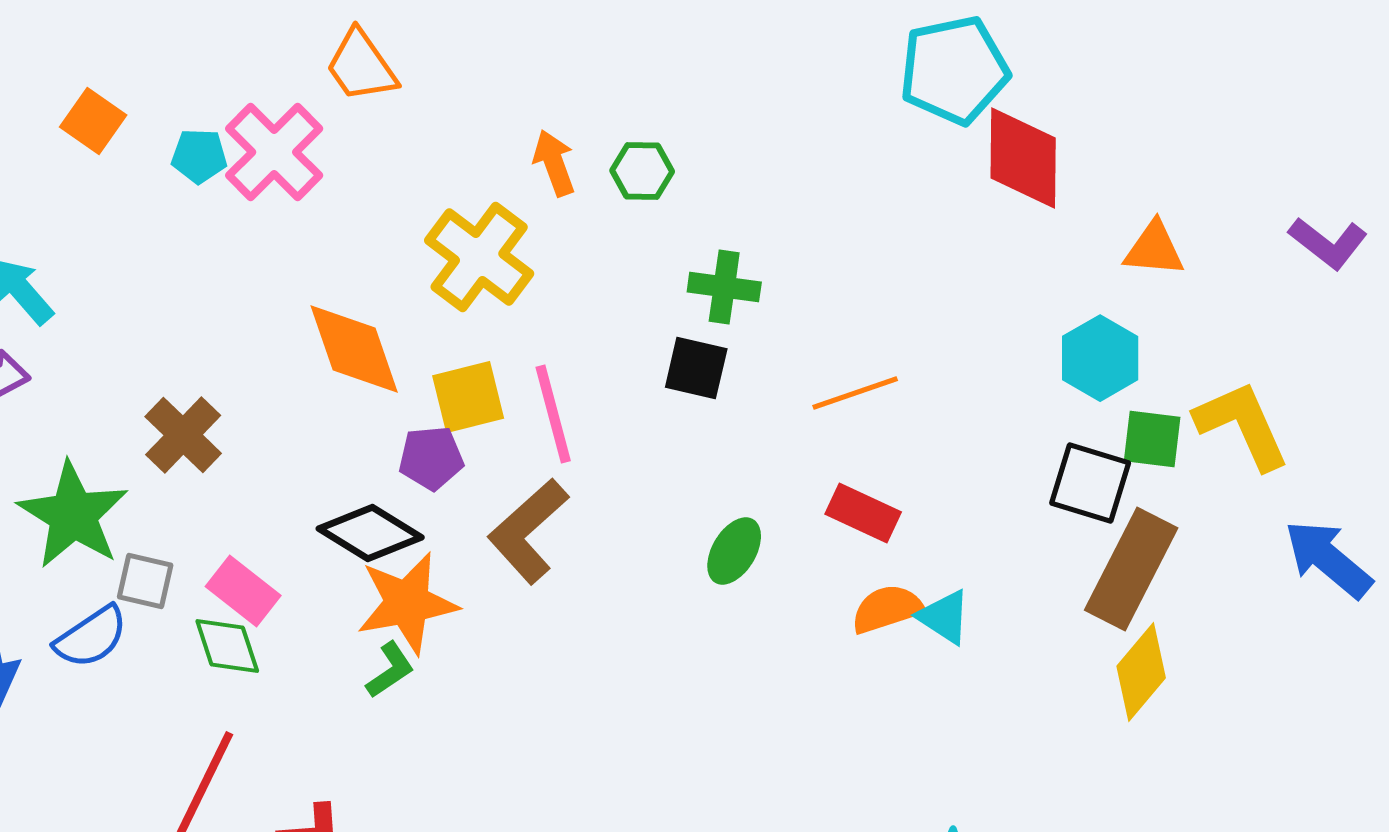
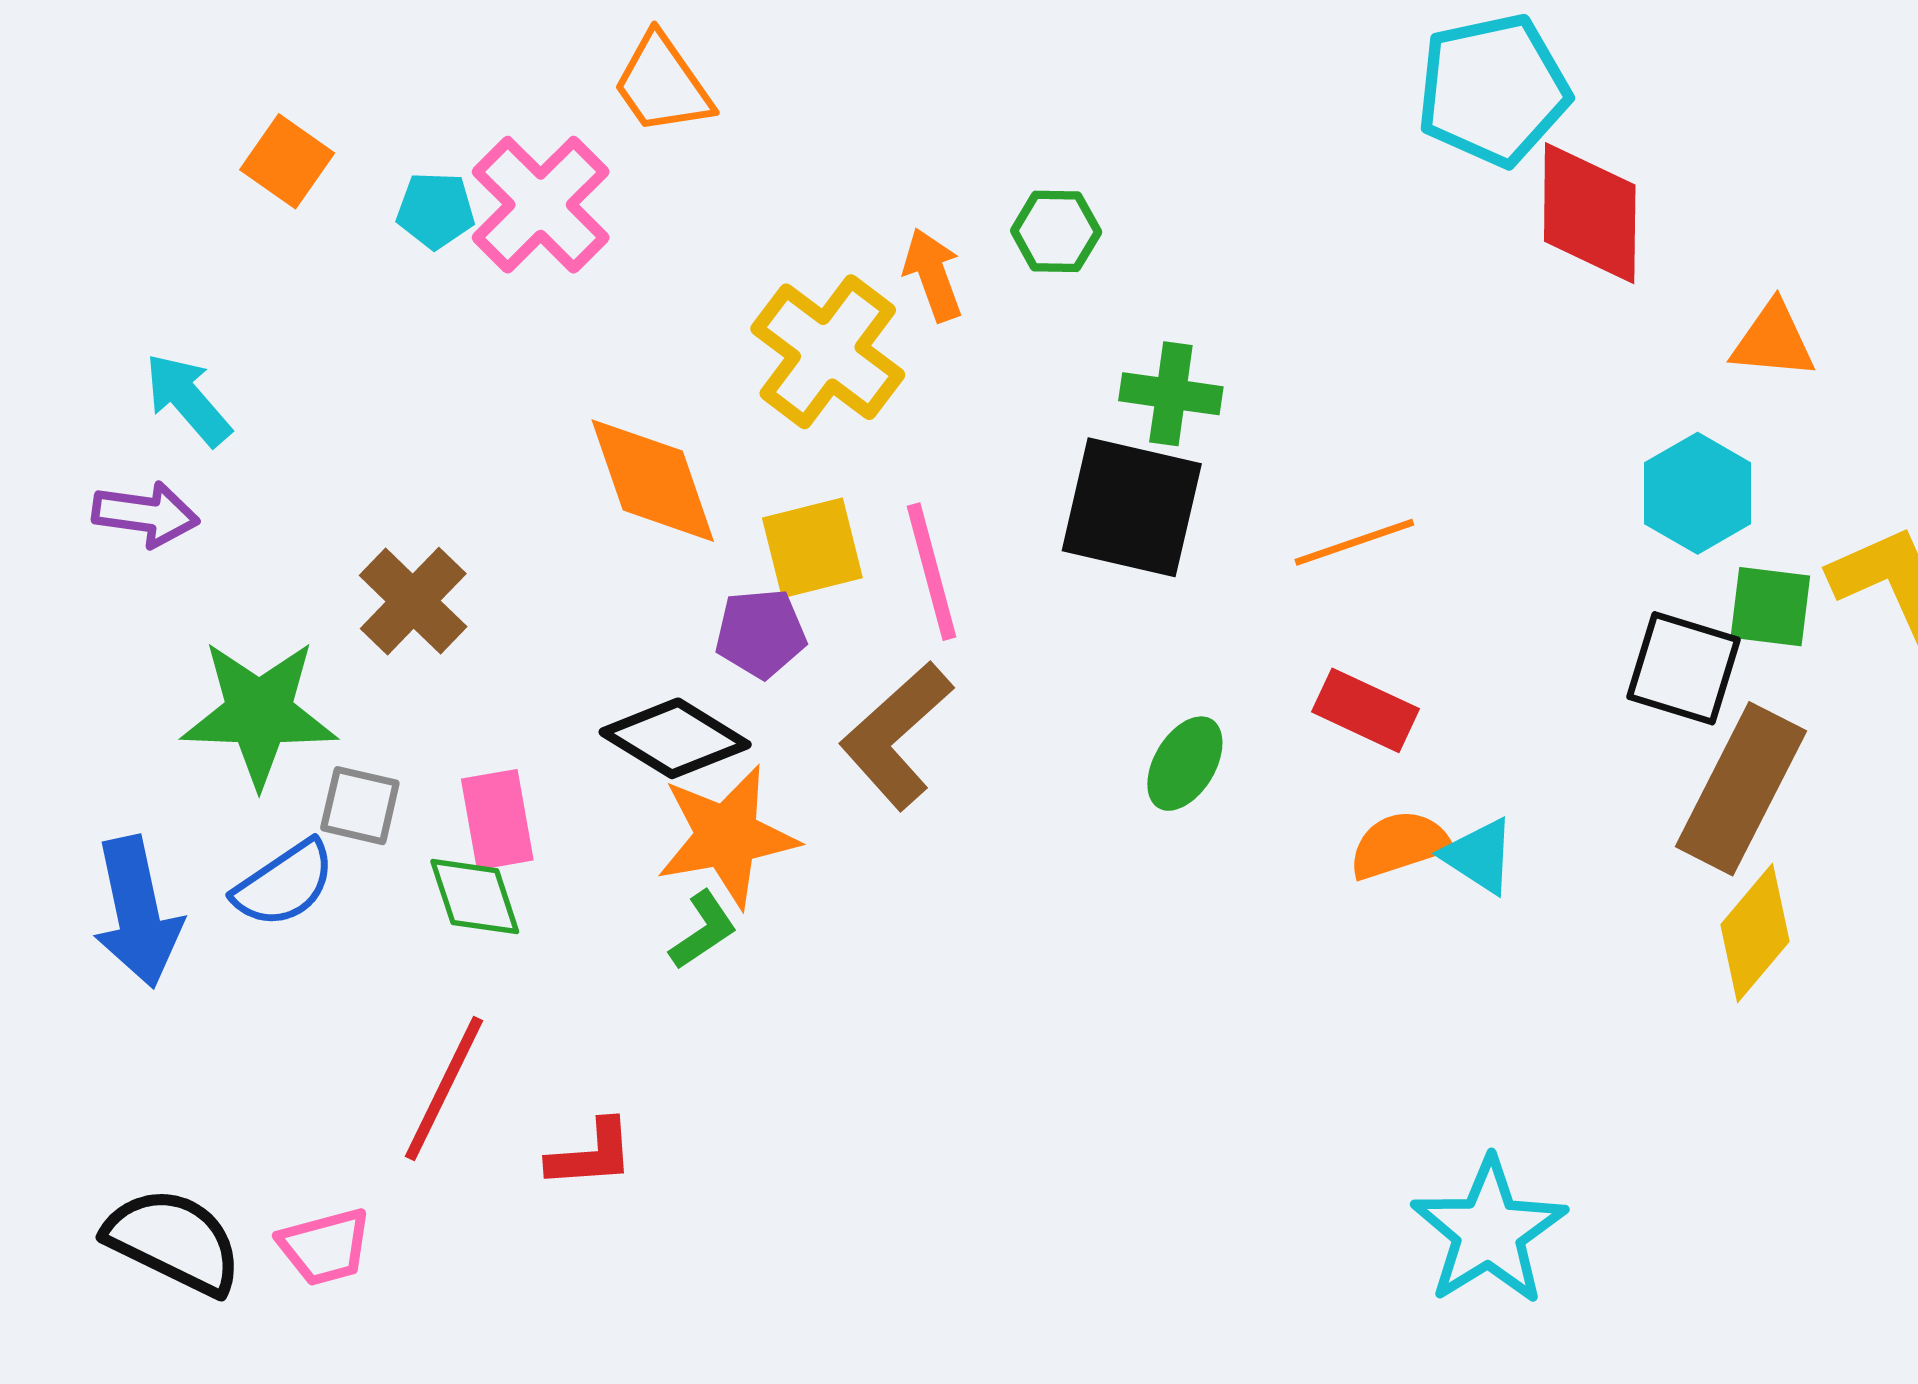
orange arrow: (554, 163) -> (933, 275), moved
black square: (696, 368) -> (1132, 507), size x1.6
green star: (73, 515) -> (259, 713), turned -30
pink rectangle: (243, 591) -> (497, 820), turned 42

